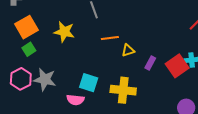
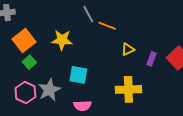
orange line: (110, 38) -> (107, 26), moved, turned 36
gray star: (45, 80) -> (49, 90), turned -30
cyan square: (89, 83) -> (78, 75), moved

